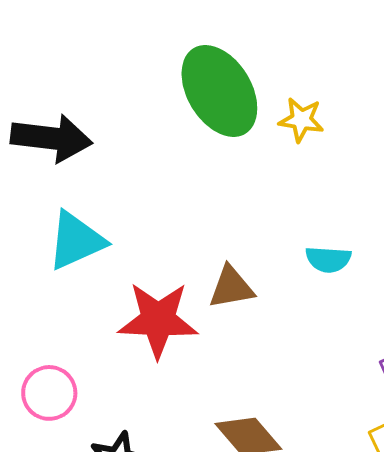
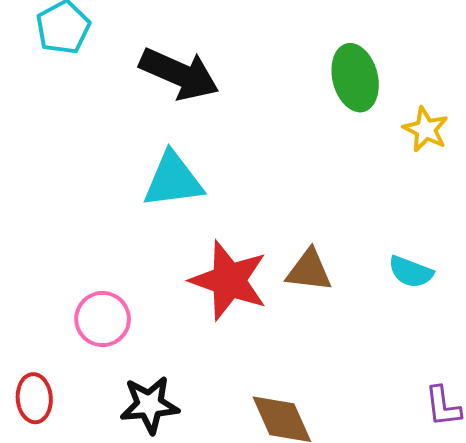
green ellipse: (219, 91) -> (355, 78), size x0.7

